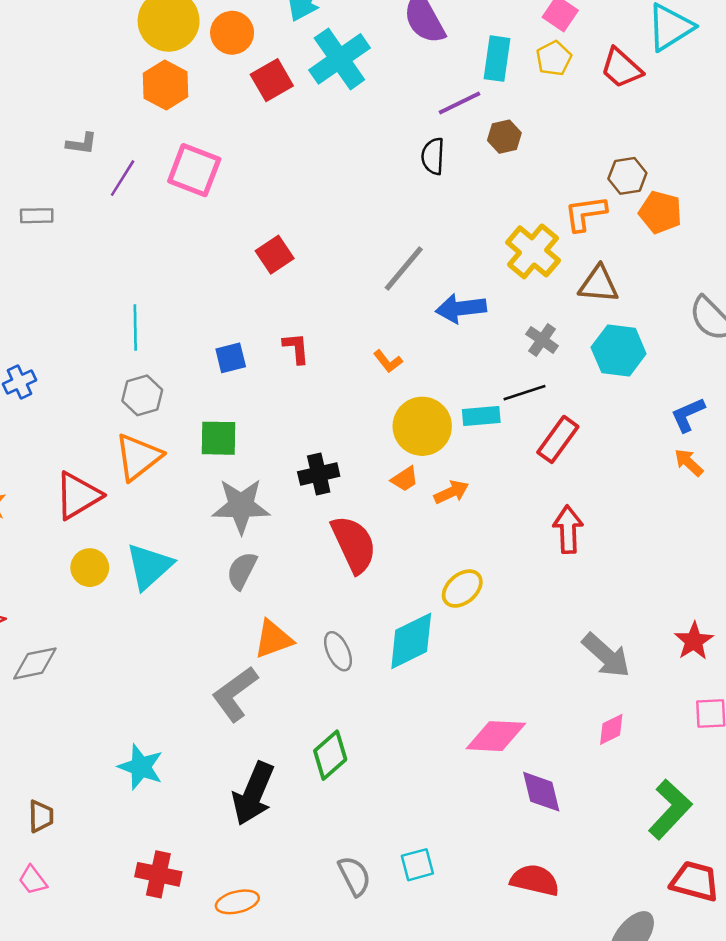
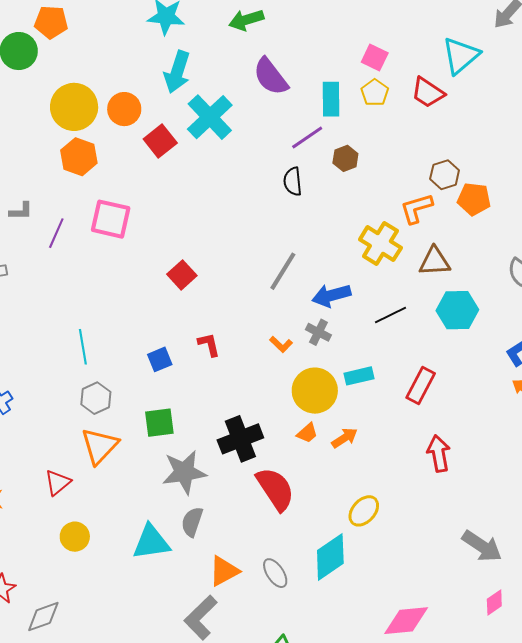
gray cross: (542, 340) -> (318, 332), moved
black line: (525, 393) -> (391, 315), moved
black cross: (319, 474) -> (240, 439), size x1.4
red triangle: (78, 496) -> (58, 482), size x0.7
cyan triangle: (149, 566) -> (151, 542), moved, turned 42

